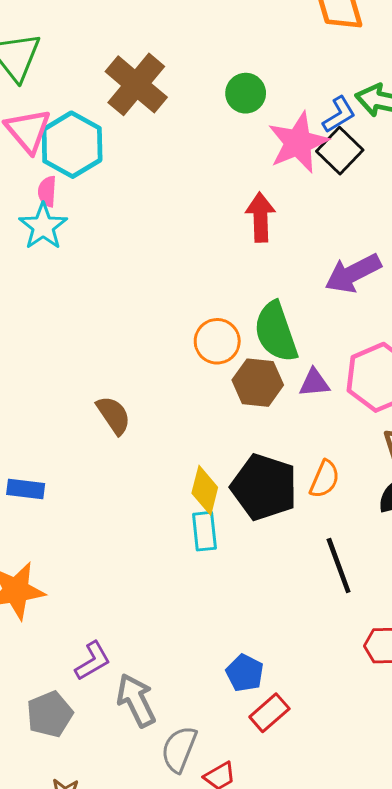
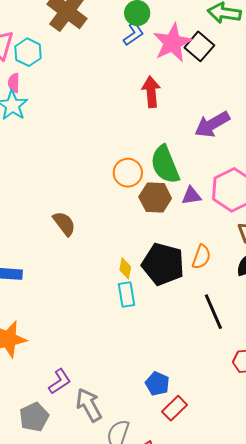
blue L-shape: (339, 115) -> (133, 34), moved
cyan hexagon: (72, 145) -> (28, 52), size x0.7
yellow diamond: (205, 490) -> (125, 268), size x0.7

